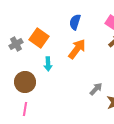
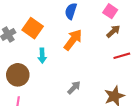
gray arrow: (96, 89) -> (74, 88), moved

